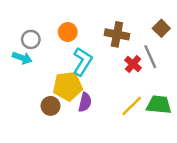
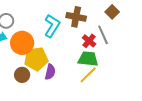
orange circle: (68, 32) -> (22, 43), moved, size x1.5
cyan L-shape: (83, 62) -> (52, 26), moved
green trapezoid: (159, 105) -> (88, 59), moved

